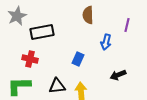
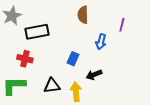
black arrow: (118, 75) -> (94, 75), moved

